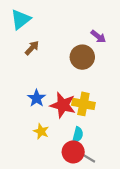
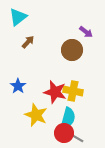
blue star: (37, 98) -> (18, 86), moved
yellow star: (41, 131) -> (36, 115), size x1.6
cyan semicircle: (78, 135) -> (68, 118), size x1.5

